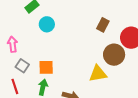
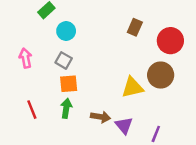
brown circle: (114, 55) -> (161, 75), moved
gray square: (22, 66) -> (64, 60), moved

